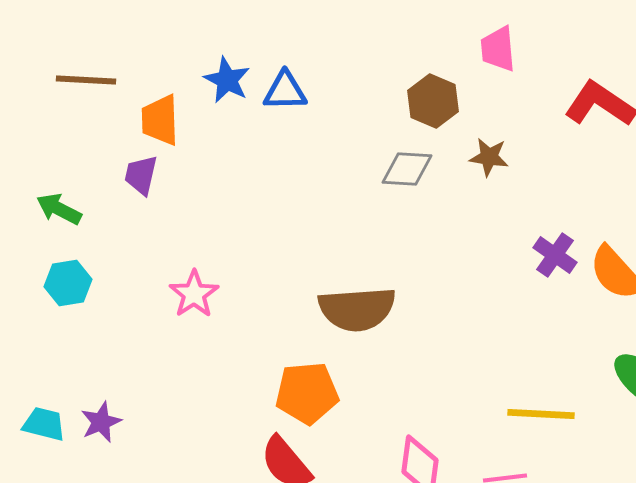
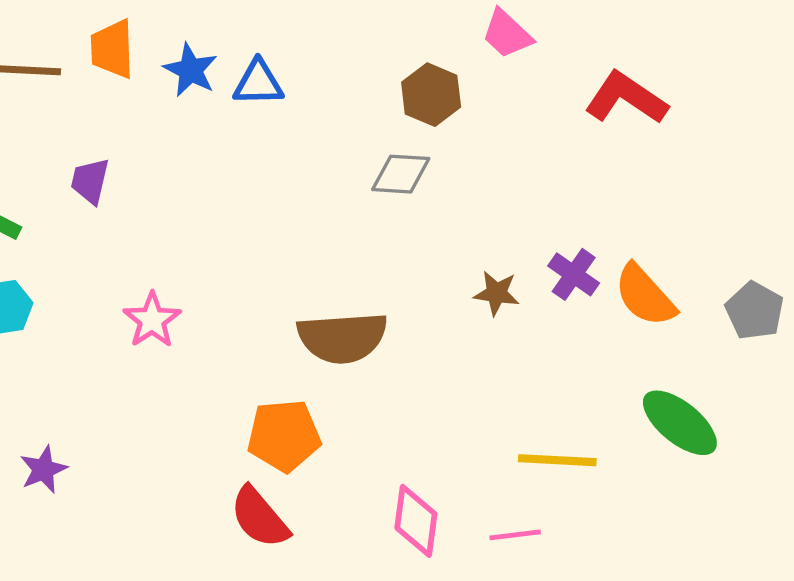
pink trapezoid: (498, 49) -> (507, 34), turned -42
orange trapezoid: (160, 120) -> (112, 49), moved
brown star: (489, 157) -> (497, 293), moved

